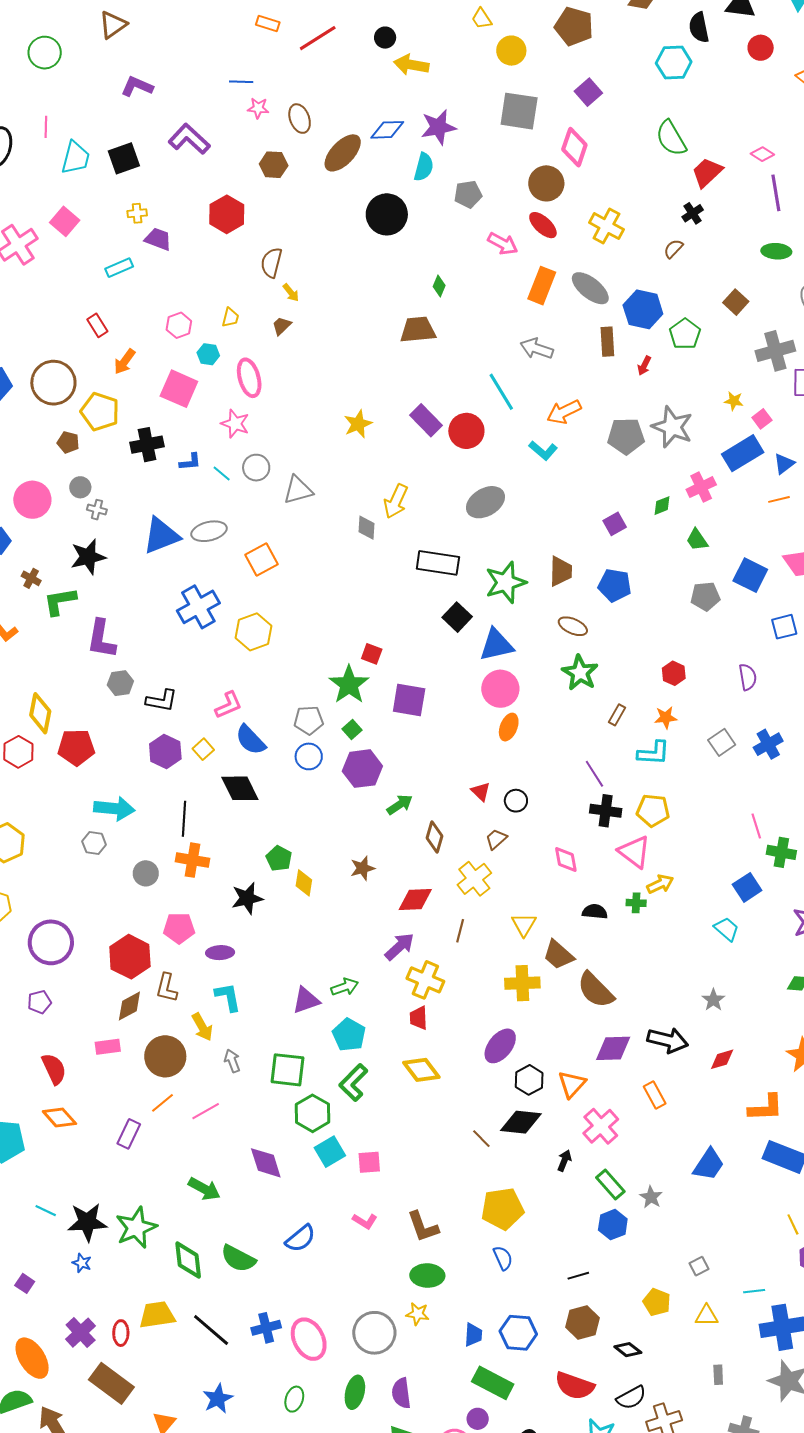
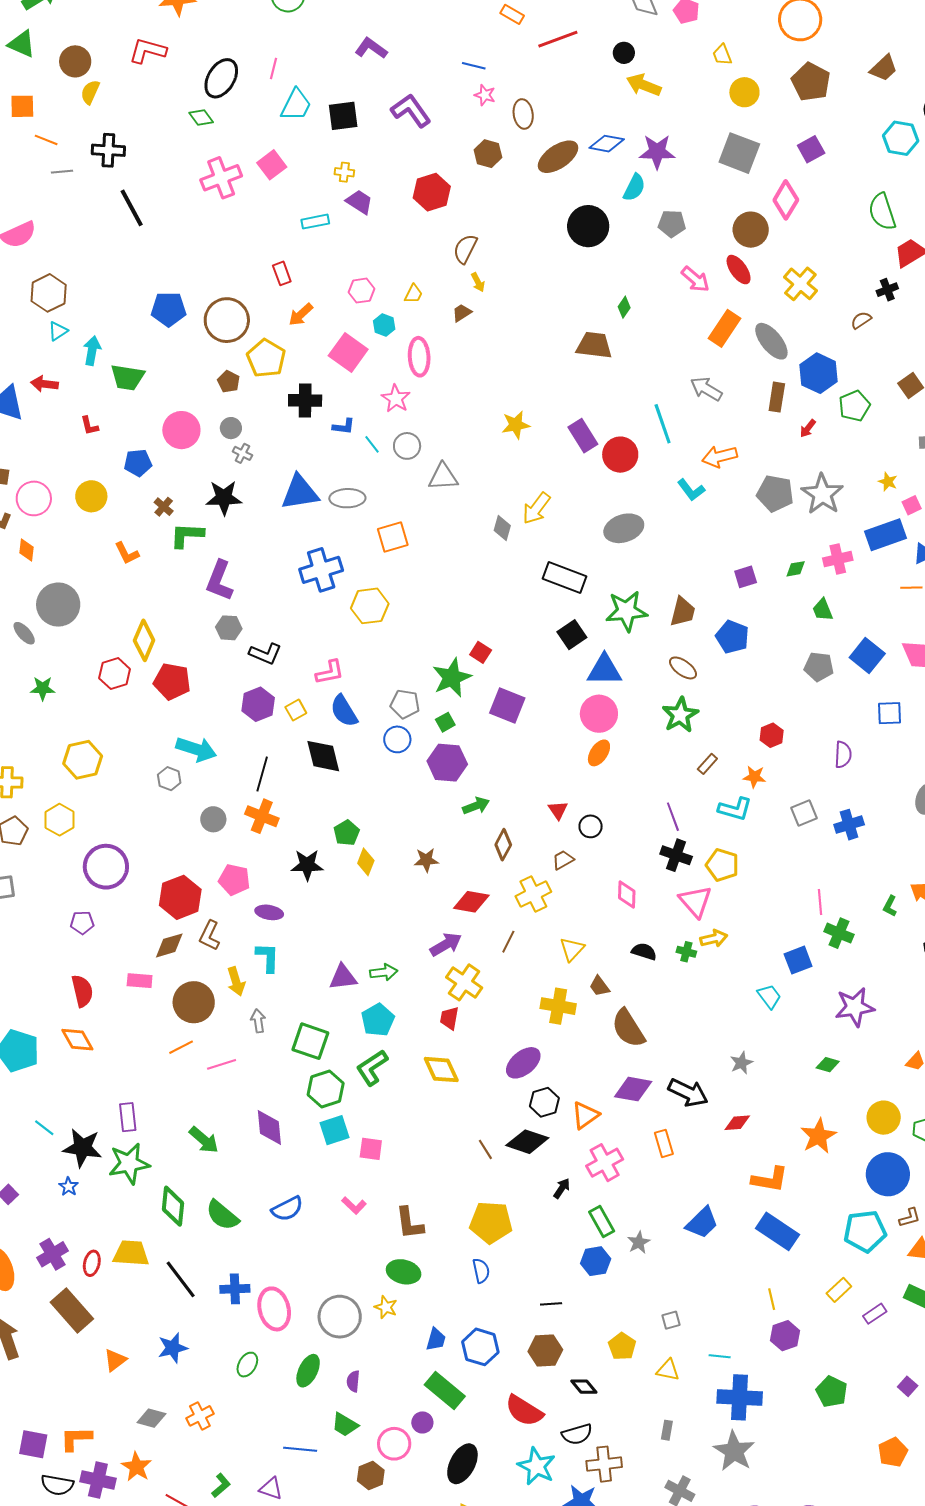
brown trapezoid: (558, 955) -> (599, 986), size x0.7
purple rectangle: (129, 1134) -> (128, 1117), moved, turned -44
purple semicircle: (401, 1393) -> (353, 1381), size x0.7

